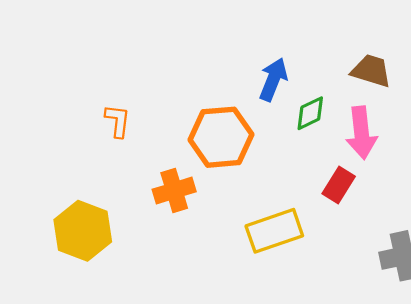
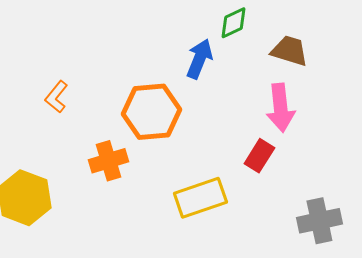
green diamond: (310, 113) -> (233, 23), moved
orange L-shape: (118, 121) -> (56, 97), turned -148

